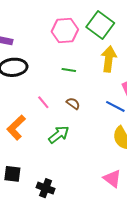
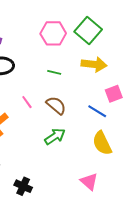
yellow arrow: (109, 59) -> (94, 64), turned 85
brown semicircle: (73, 103) -> (56, 105), size x1.5
green arrow: (59, 135) -> (55, 136), moved

